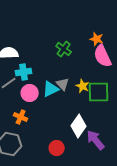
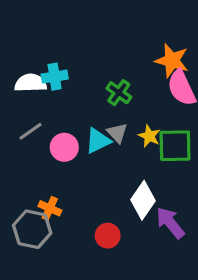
orange star: (97, 39) -> (172, 61), size x1.5
green cross: (64, 49) -> (119, 93), moved
cyan cross: (24, 72) -> (55, 77), moved
orange cross: (21, 117) -> (50, 208), moved

